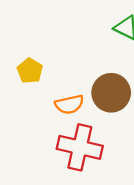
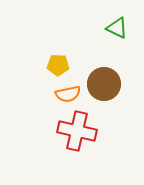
yellow pentagon: (30, 71) -> (58, 65), moved, turned -30

